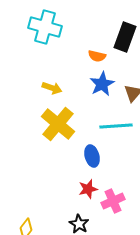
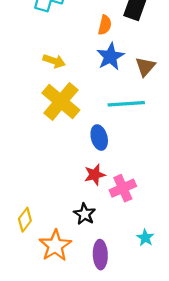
orange semicircle: (97, 56) -> (105, 25), turned -90

